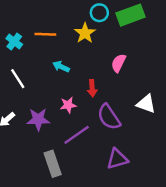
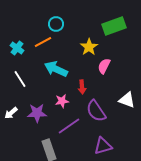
cyan circle: (99, 13) -> (56, 24), moved
yellow star: (85, 33) -> (89, 47), moved
orange line: (45, 34) -> (43, 42), turned -30
cyan arrow: (61, 67) -> (56, 69), size x1.6

